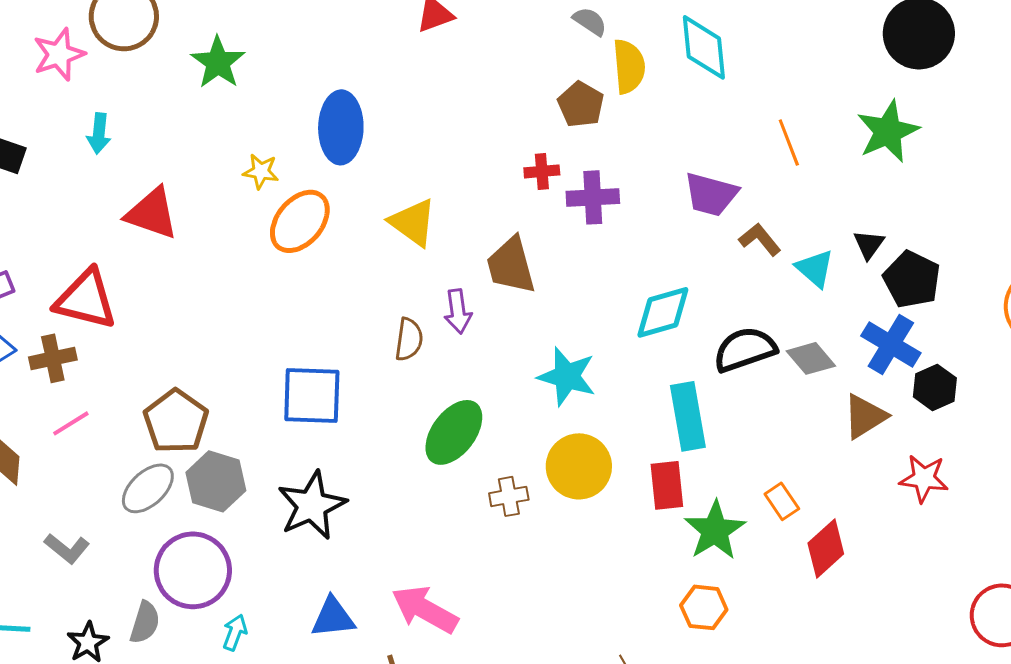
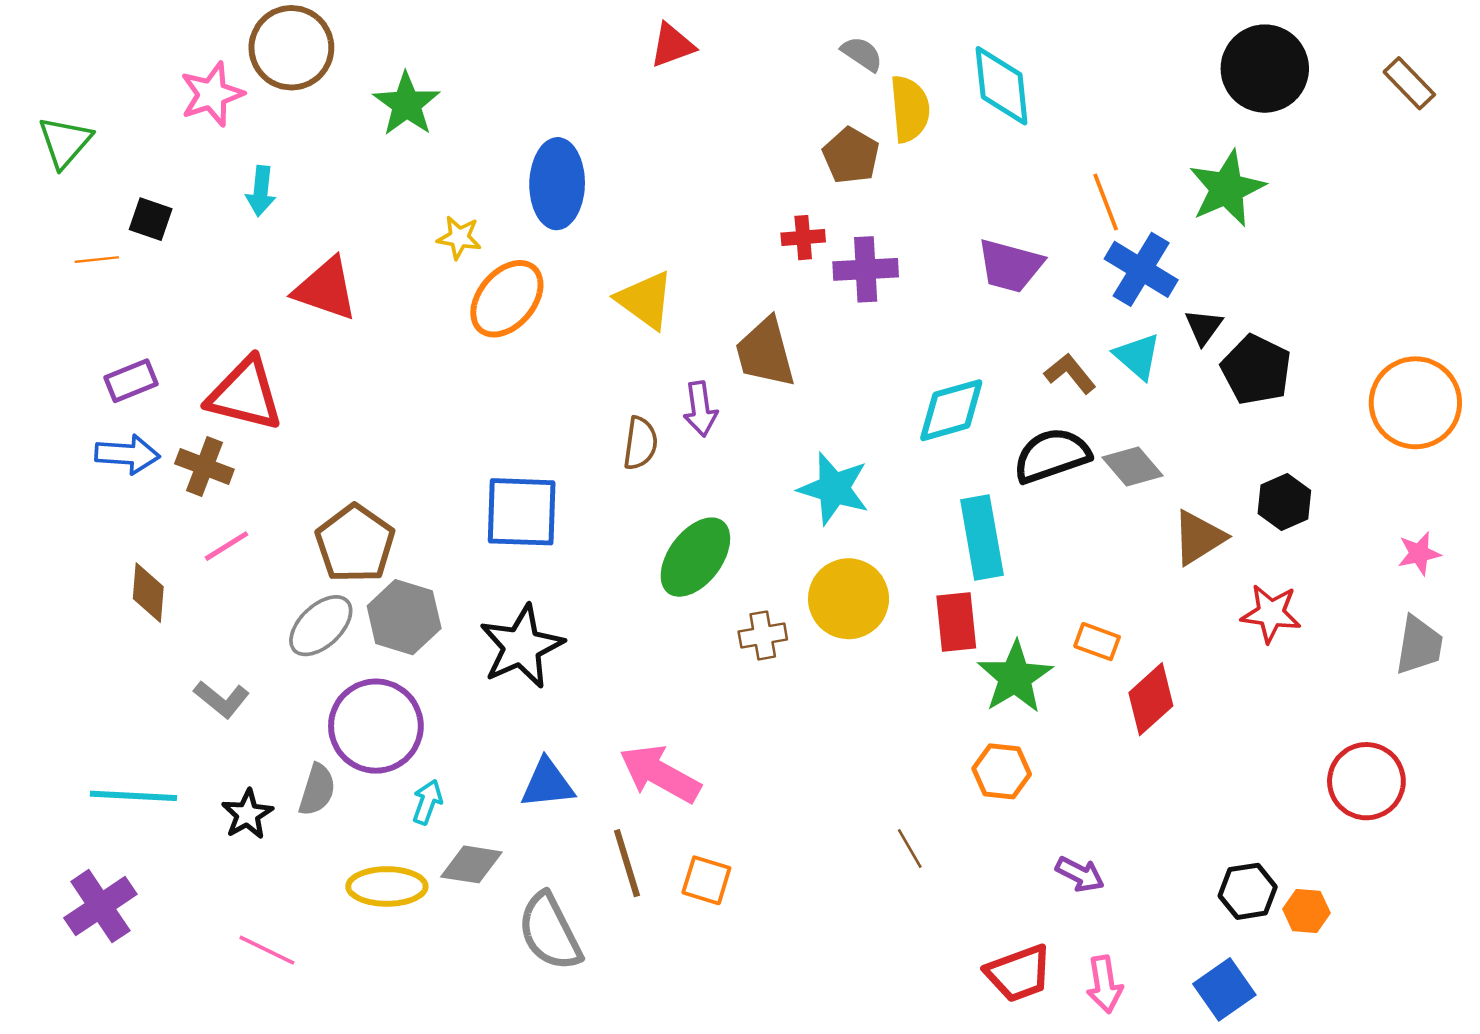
brown L-shape: (760, 239) -> (1070, 373), moved
blue cross: (891, 344) -> (1141, 269), moved
brown cross: (53, 358) -> (204, 466), turned 33
orange rectangle: (782, 501) -> (1097, 642), turned -36

